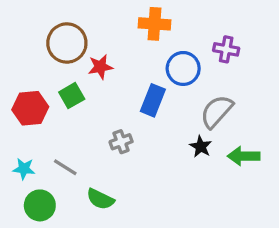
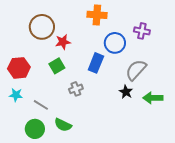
green square: (72, 96) -> (57, 66), moved
cyan star: (24, 169) -> (16, 95), moved
green circle: (40, 205) -> (35, 129), moved

